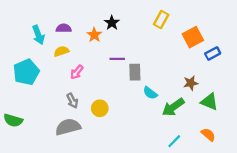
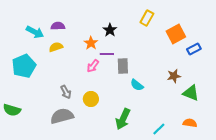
black star: (112, 23) -> (110, 30), moved
cyan arrow: (38, 35) -> (35, 32), turned -42
orange star: (94, 35) -> (91, 43), moved
pink arrow: (77, 72) -> (93, 66), moved
green arrow: (173, 107) -> (123, 119), moved, turned -30
orange semicircle: (208, 135) -> (190, 123), turned -32

